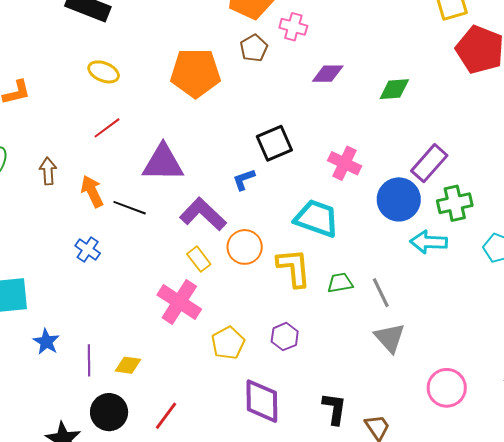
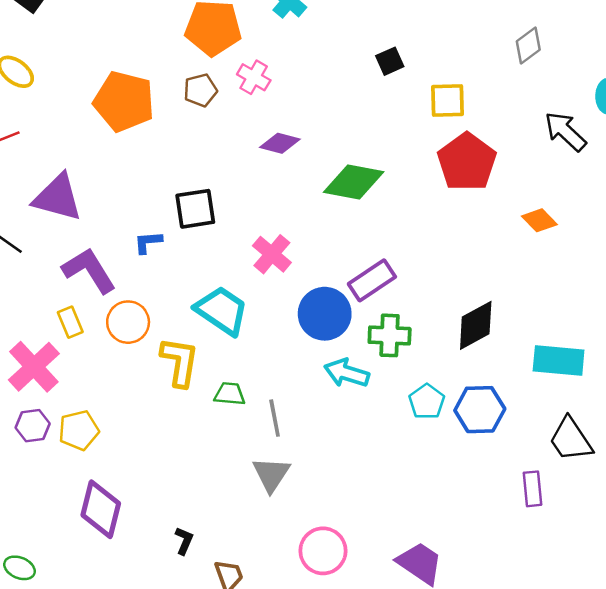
green diamond: (394, 89) -> (354, 182), size x1.5
purple hexagon: (285, 337) -> (33, 426), moved
black L-shape: (335, 409) -> (184, 541), size x0.7

